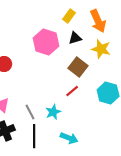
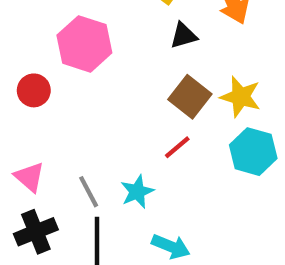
pink hexagon: (46, 42) -> (84, 44), moved
yellow star: (101, 49) -> (241, 97), moved

